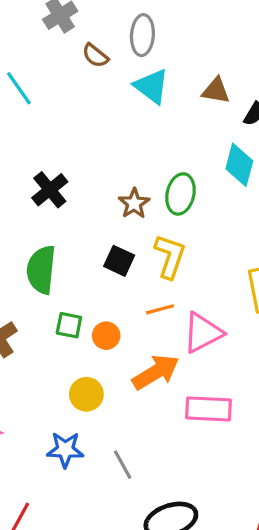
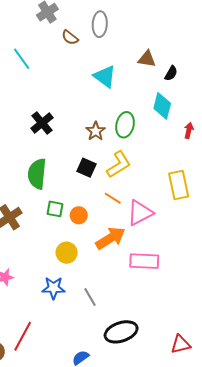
cyan triangle: (152, 86) -> (105, 77), moved
yellow L-shape: (170, 256) -> (119, 164), turned 40
orange line: (160, 309) -> (113, 198), turned 48

